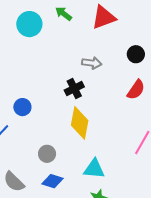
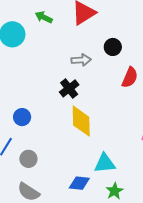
black circle: (136, 54) -> (113, 47), moved
gray circle: (47, 154) -> (28, 159), moved
blue diamond: (53, 181) -> (79, 183), moved

